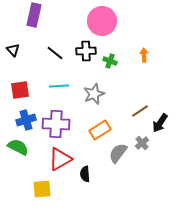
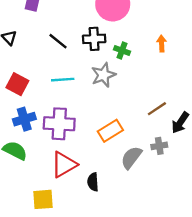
red square: (20, 90) -> (17, 84), turned 36
gray star: (94, 94) -> (103, 75), moved
gray cross: (142, 143) -> (159, 146), turned 32

